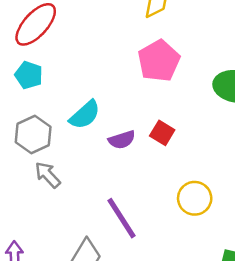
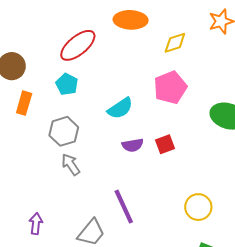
cyan semicircle: (85, 115) -> (120, 108), moved
red square: (162, 133) -> (165, 144), turned 30
yellow circle: (195, 198) -> (198, 207), moved

